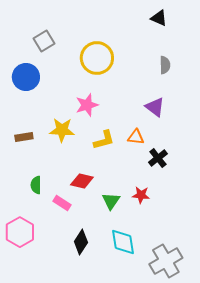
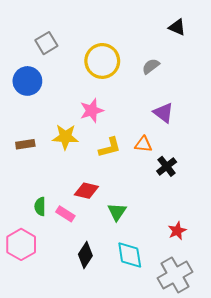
black triangle: (159, 18) -> (177, 27), moved
gray semicircle: (165, 65) -> (151, 66), moved, turned -126
green semicircle: (36, 185) -> (40, 206), moved
red star: (141, 195) -> (177, 231), moved, turned -30

